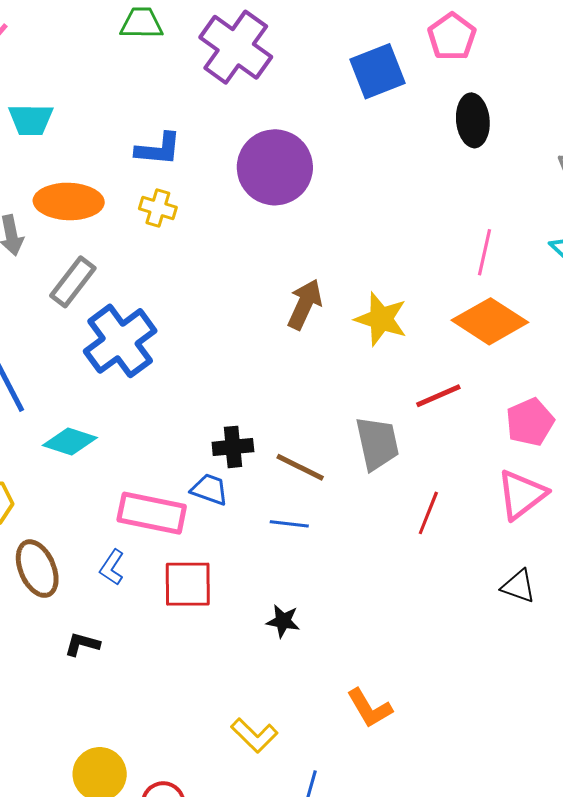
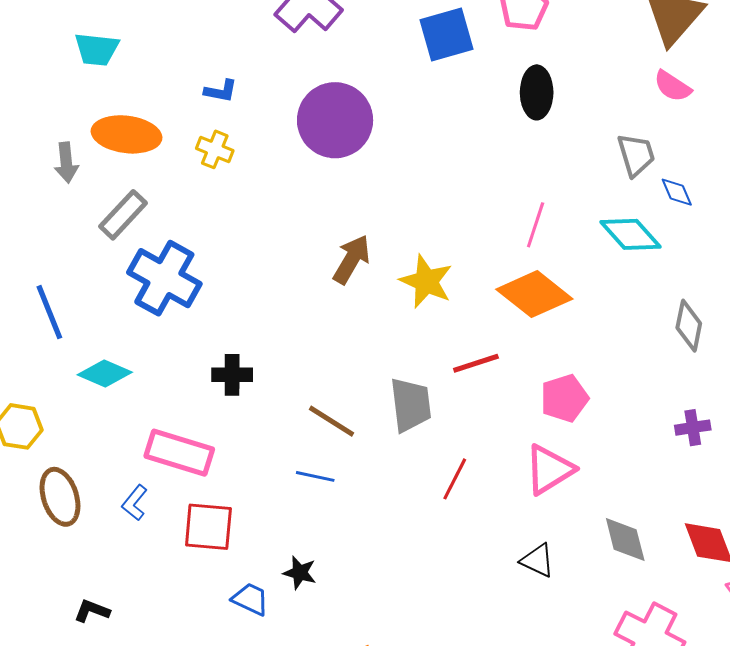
blue L-shape: (158, 149) -> (221, 91), size x0.7
blue cross: (120, 341) -> (164, 278), turned -30
black cross: (233, 447) -> (232, 375), moved
blue trapezoid: (210, 489) -> (250, 599), moved
black L-shape: (82, 644) -> (92, 611), moved

